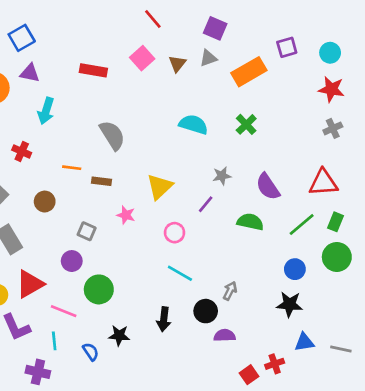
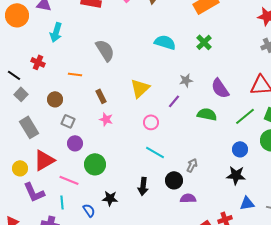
brown rectangle: (101, 181) -> (101, 96), moved, turned 56
pink star: (126, 215) -> (106, 119), moved
gray square: (87, 231) -> (68, 121), moved

